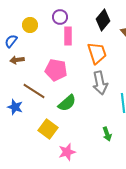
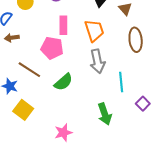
pink rectangle: (68, 36) -> (63, 25), moved
yellow square: (48, 129) -> (23, 110), moved
green arrow: (107, 134) -> (105, 114), size x1.5

